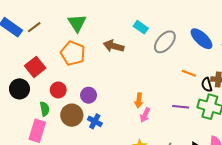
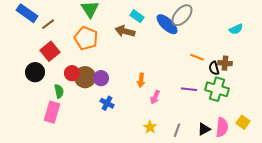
brown line: (34, 27) -> (48, 24), moved
cyan rectangle: (141, 27) -> (137, 16), moved
blue ellipse: (201, 39) -> (167, 24), moved
gray ellipse: (165, 42) -> (182, 15), moved
orange arrow: (139, 100) -> (141, 80), moved
brown circle: (72, 115) -> (85, 77), moved

